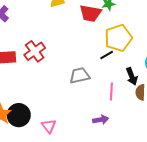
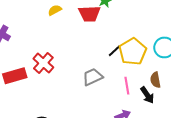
yellow pentagon: (118, 38) -> (133, 52), moved
black arrow: (132, 76) -> (147, 95), moved

